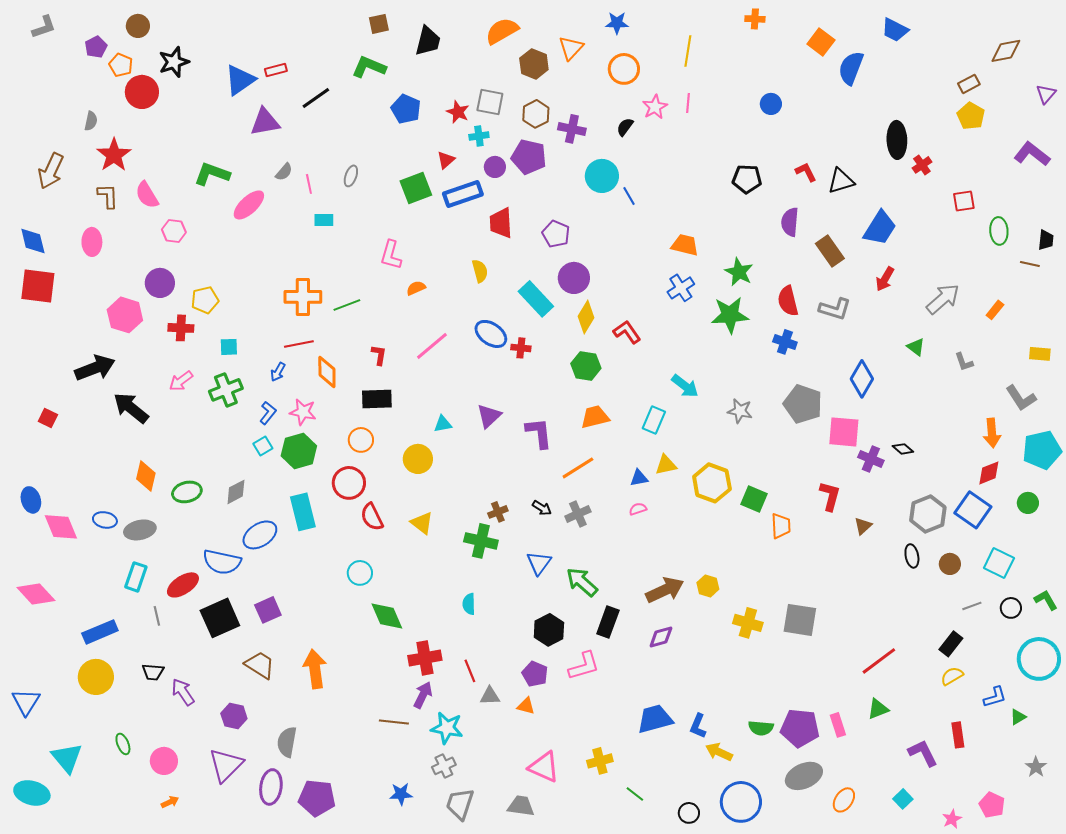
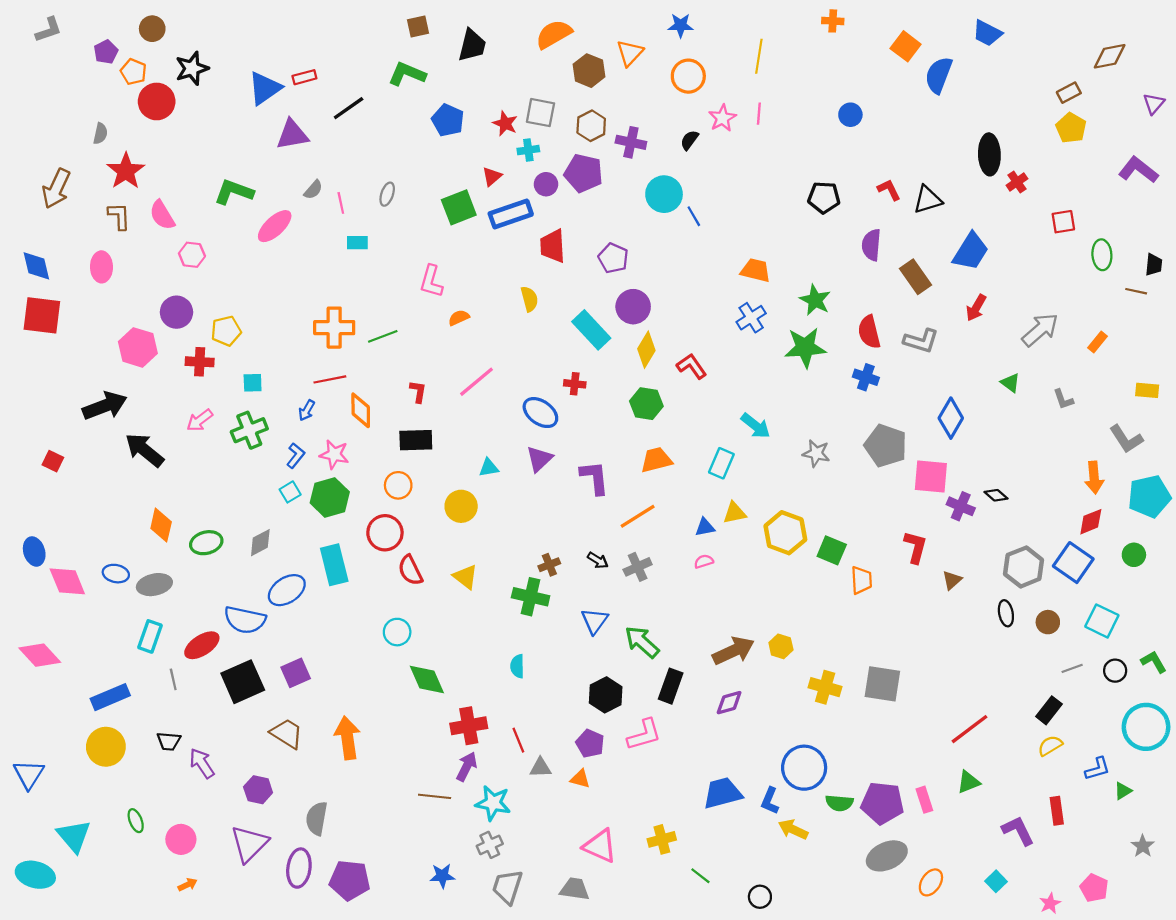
blue ellipse: (491, 334) -> (540, 413), moved
blue circle: (741, 802) -> (804, 768), moved

